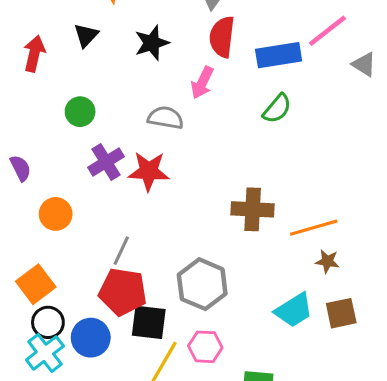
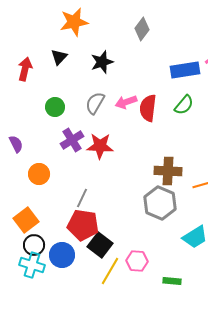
red semicircle: (222, 37) -> (148, 108), moved
pink arrow: (202, 83) -> (126, 102), moved, turned 45
gray semicircle: (166, 118) -> (95, 103), moved, turned -70
gray hexagon: (202, 284) -> (160, 203), moved
black square: (149, 322) -> (100, 245), turned 30
cyan cross: (45, 353) -> (32, 265), turned -35

